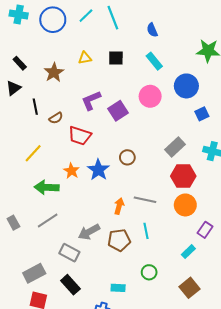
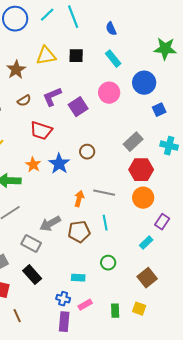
yellow triangle: (85, 58) -> (46, 56), size x1.5
brown semicircle: (56, 118) -> (24, 101), moved

